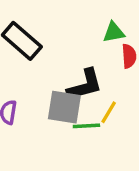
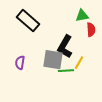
black L-shape: (85, 85) -> (65, 47), turned 135

